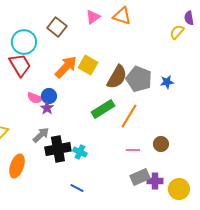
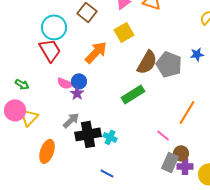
yellow square: (88, 65) -> (124, 32), moved, turned 30
blue star: (167, 82) -> (197, 54), moved
orange line: (129, 116) -> (187, 112), moved
brown circle: (161, 144) -> (181, 153), moved
pink line: (133, 150) -> (163, 135), turned 40
gray rectangle: (140, 177) -> (170, 162), turned -42

